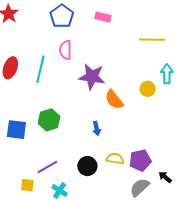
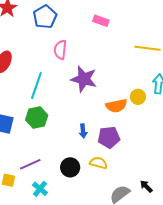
blue pentagon: (62, 16) -> (45, 17), moved
cyan line: (40, 69) -> (36, 85), moved
orange semicircle: (114, 100) -> (116, 106), moved, turned -70
purple pentagon: (140, 160) -> (109, 137), moved

